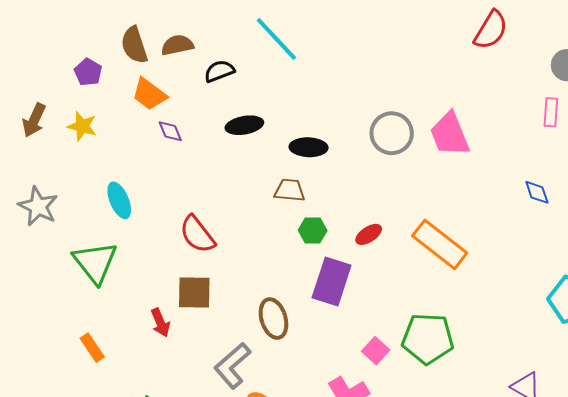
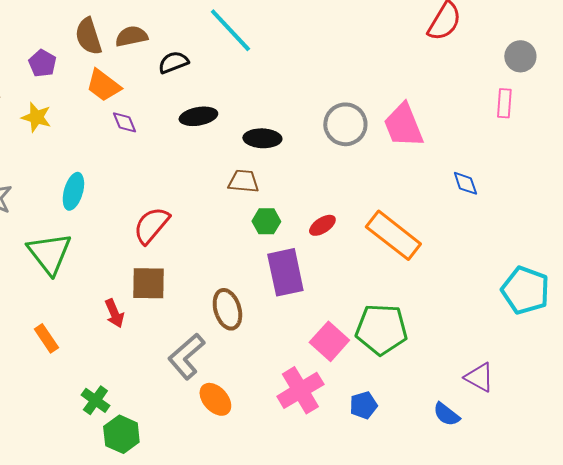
blue diamond: (537, 192) -> (465, 183), moved
cyan ellipse: (119, 200) -> (73, 191), turned 39
red semicircle: (197, 234) -> (151, 225), turned 78
purple rectangle: (332, 281) -> (285, 272), turned -30
pink square: (376, 351) -> (329, 341), size x1.4

